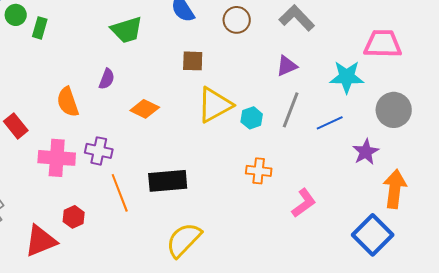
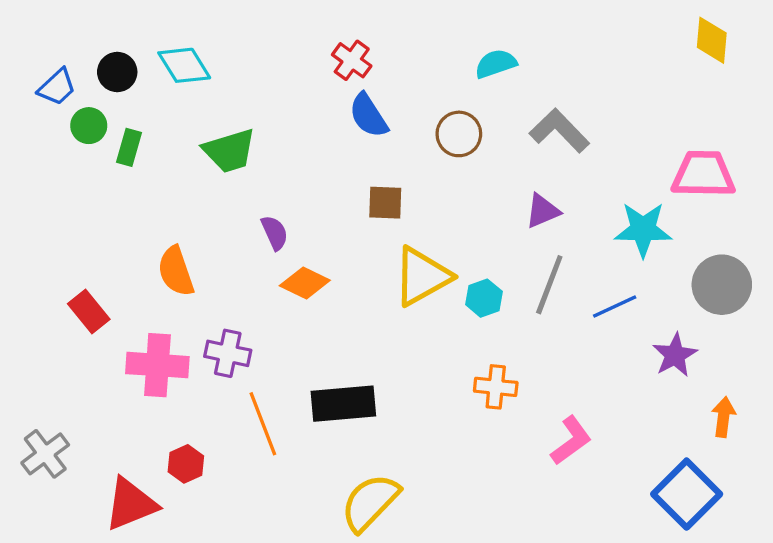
green trapezoid: (127, 30) -> (229, 151), moved
purple semicircle: (107, 79) -> (275, 233), moved, turned -45
orange arrow: (395, 189) -> (723, 417), size x0.6

